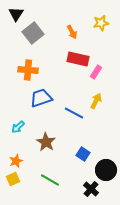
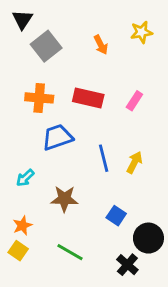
red rectangle: (78, 59) -> (88, 98), moved
yellow arrow: (96, 101) -> (134, 162), moved
blue line: (74, 113) -> (104, 158), turned 48
brown star: (46, 142) -> (64, 199), turned -30
yellow square: (13, 179) -> (18, 251), turned -32

